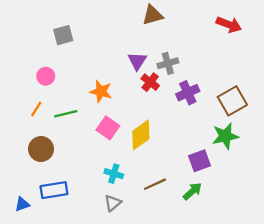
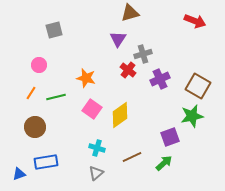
purple triangle: (137, 61) -> (118, 39), moved
brown square: (232, 101) -> (198, 86), turned -30

